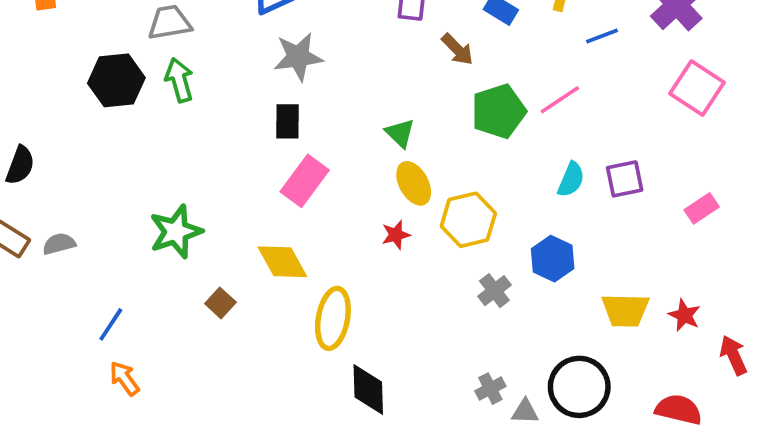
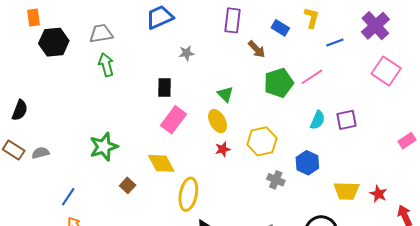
gray star: (298, 57) -> (187, 53), moved, size x0.6
black hexagon: (116, 80) -> (54, 42), moved
yellow ellipse: (414, 183) -> (218, 121), moved
pink rectangle: (702, 208) -> (407, 141), moved
gray cross: (494, 291) -> (276, 180), turned -30

